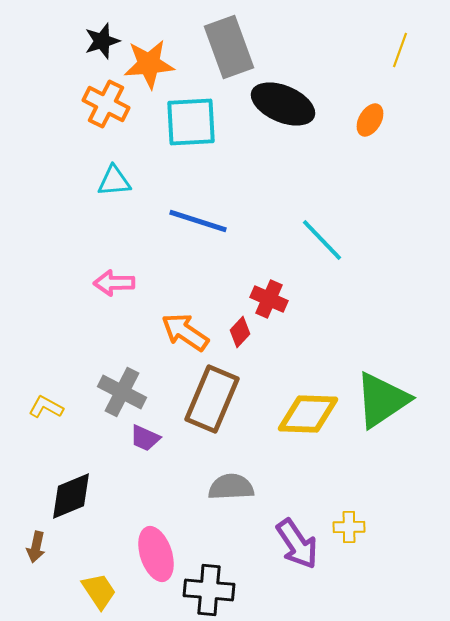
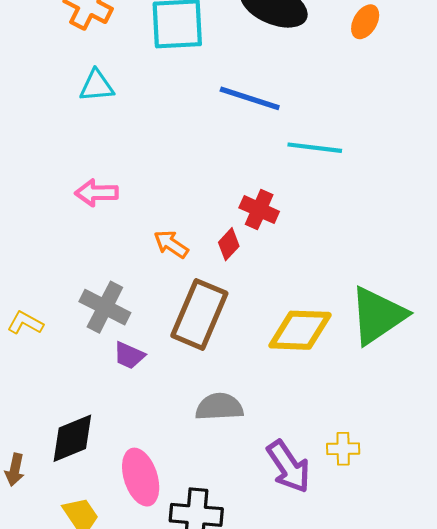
blue line: (198, 221) -> (250, 98), moved
cyan line: (322, 240) -> (315, 148), turned -39
orange arrow: (185, 332) -> (171, 244), size x0.7
black diamond: (71, 496) -> (72, 438), moved

